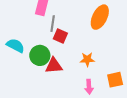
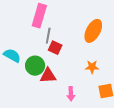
orange star: (87, 59) -> (92, 67), moved
pink arrow: (89, 87) -> (71, 94), moved

